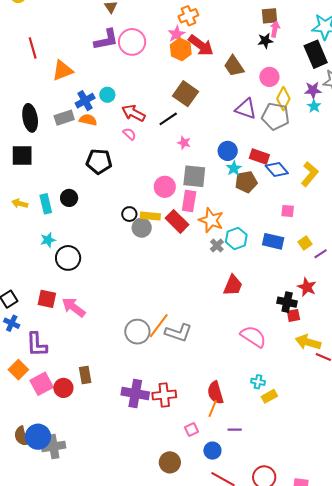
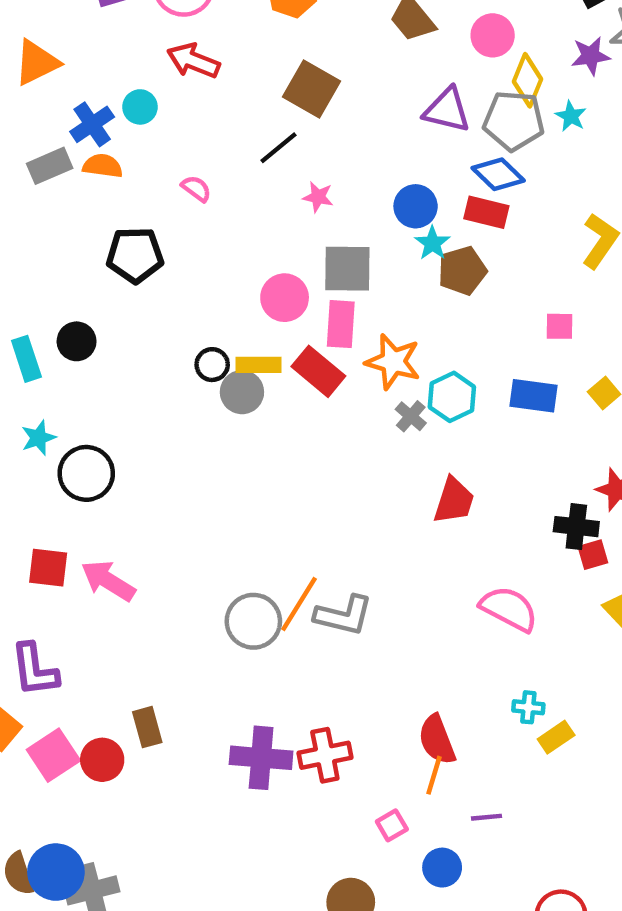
cyan star: (314, 106) -> (571, 116), moved
red arrow: (133, 113) -> (193, 61), moved
blue diamond: (277, 169) -> (498, 174), moved

